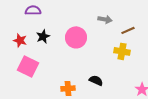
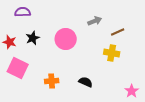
gray arrow: (105, 19) -> (95, 21), turned -32
orange cross: (68, 88) -> (52, 81), moved

